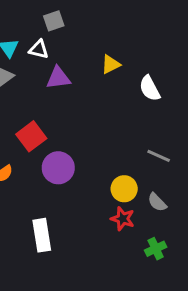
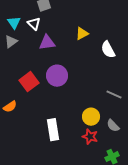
white triangle: (39, 49) -> (34, 24), turned 32
purple circle: (58, 168) -> (57, 76), moved
white rectangle: (42, 235) -> (53, 130), moved

